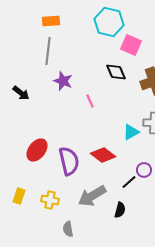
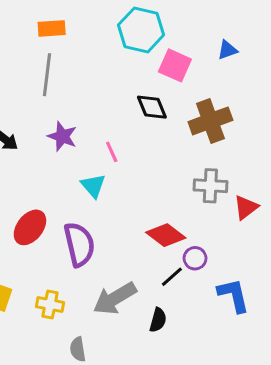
purple star: (63, 81) -> (62, 136), moved
cyan triangle: (131, 132) -> (93, 186), moved, turned -42
red diamond: (103, 155) -> (166, 235), moved

